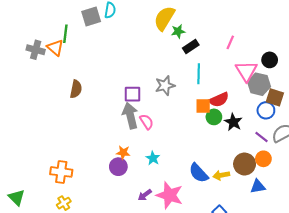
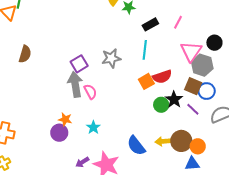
black rectangle: (191, 47) -> (150, 24), moved
purple square: (132, 94) -> (79, 64), turned -36
brown square: (275, 97) -> (193, 86), moved
orange square: (203, 106) -> (146, 81), turned -35
green circle: (214, 117) -> (161, 105), moved
purple line: (261, 137) -> (193, 109), moved
orange circle: (263, 159) -> (198, 146), moved
yellow arrow: (221, 175) -> (163, 141), moved

